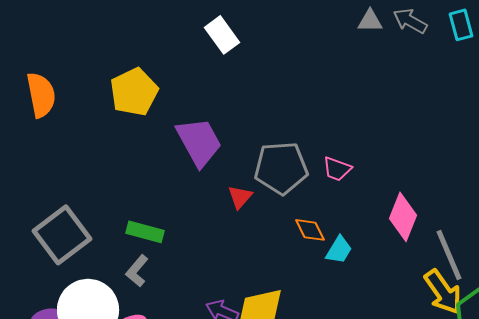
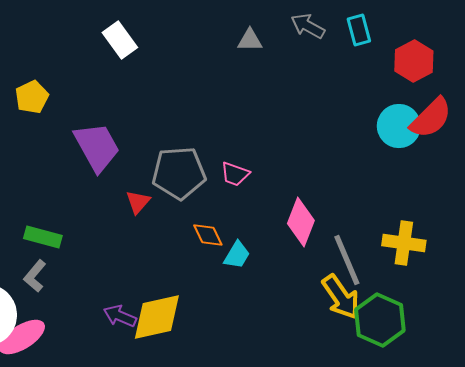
gray triangle: (370, 21) -> (250, 40), moved
yellow pentagon: (134, 92) -> (32, 97), size x0.7

